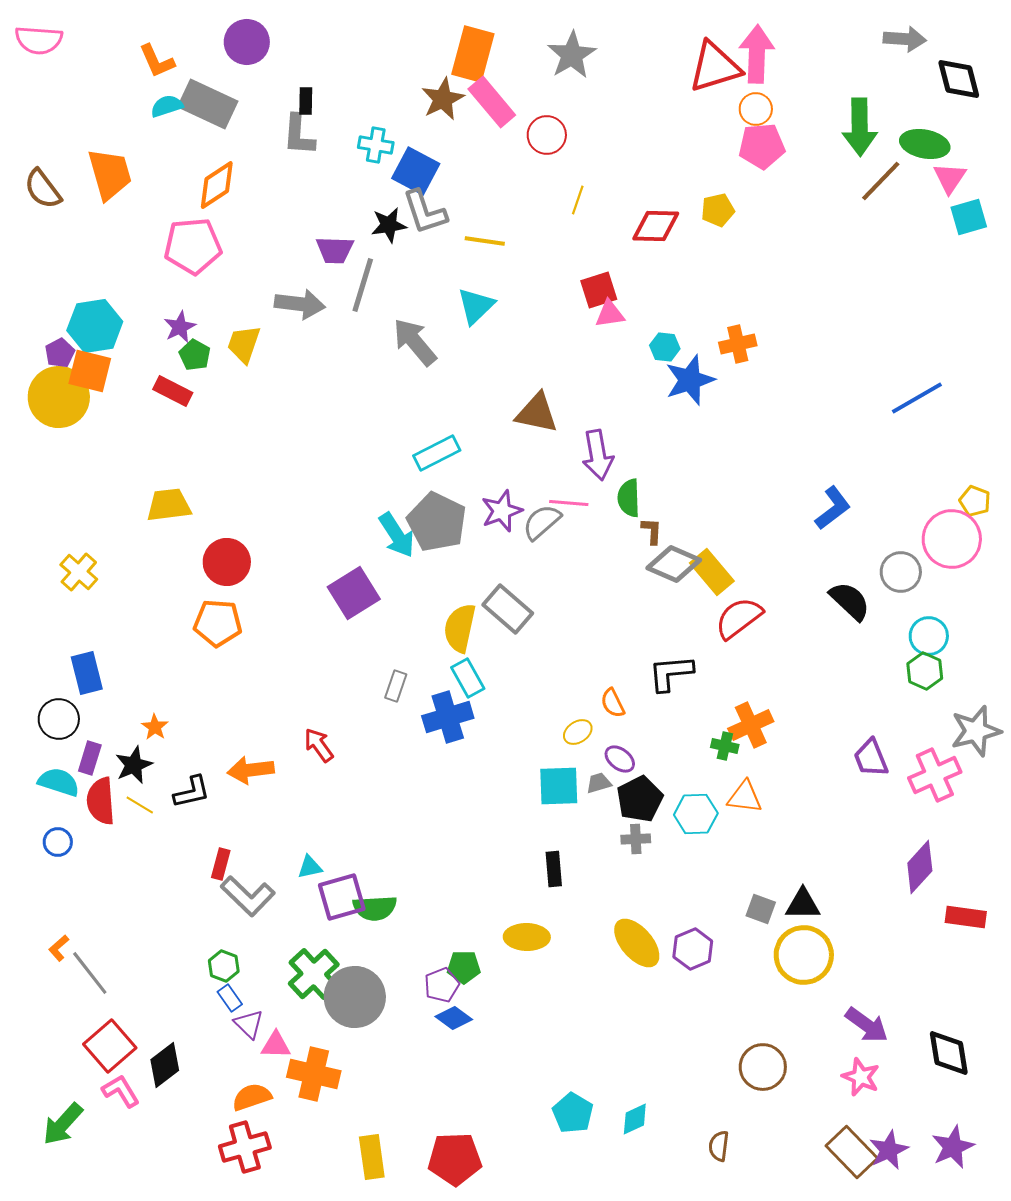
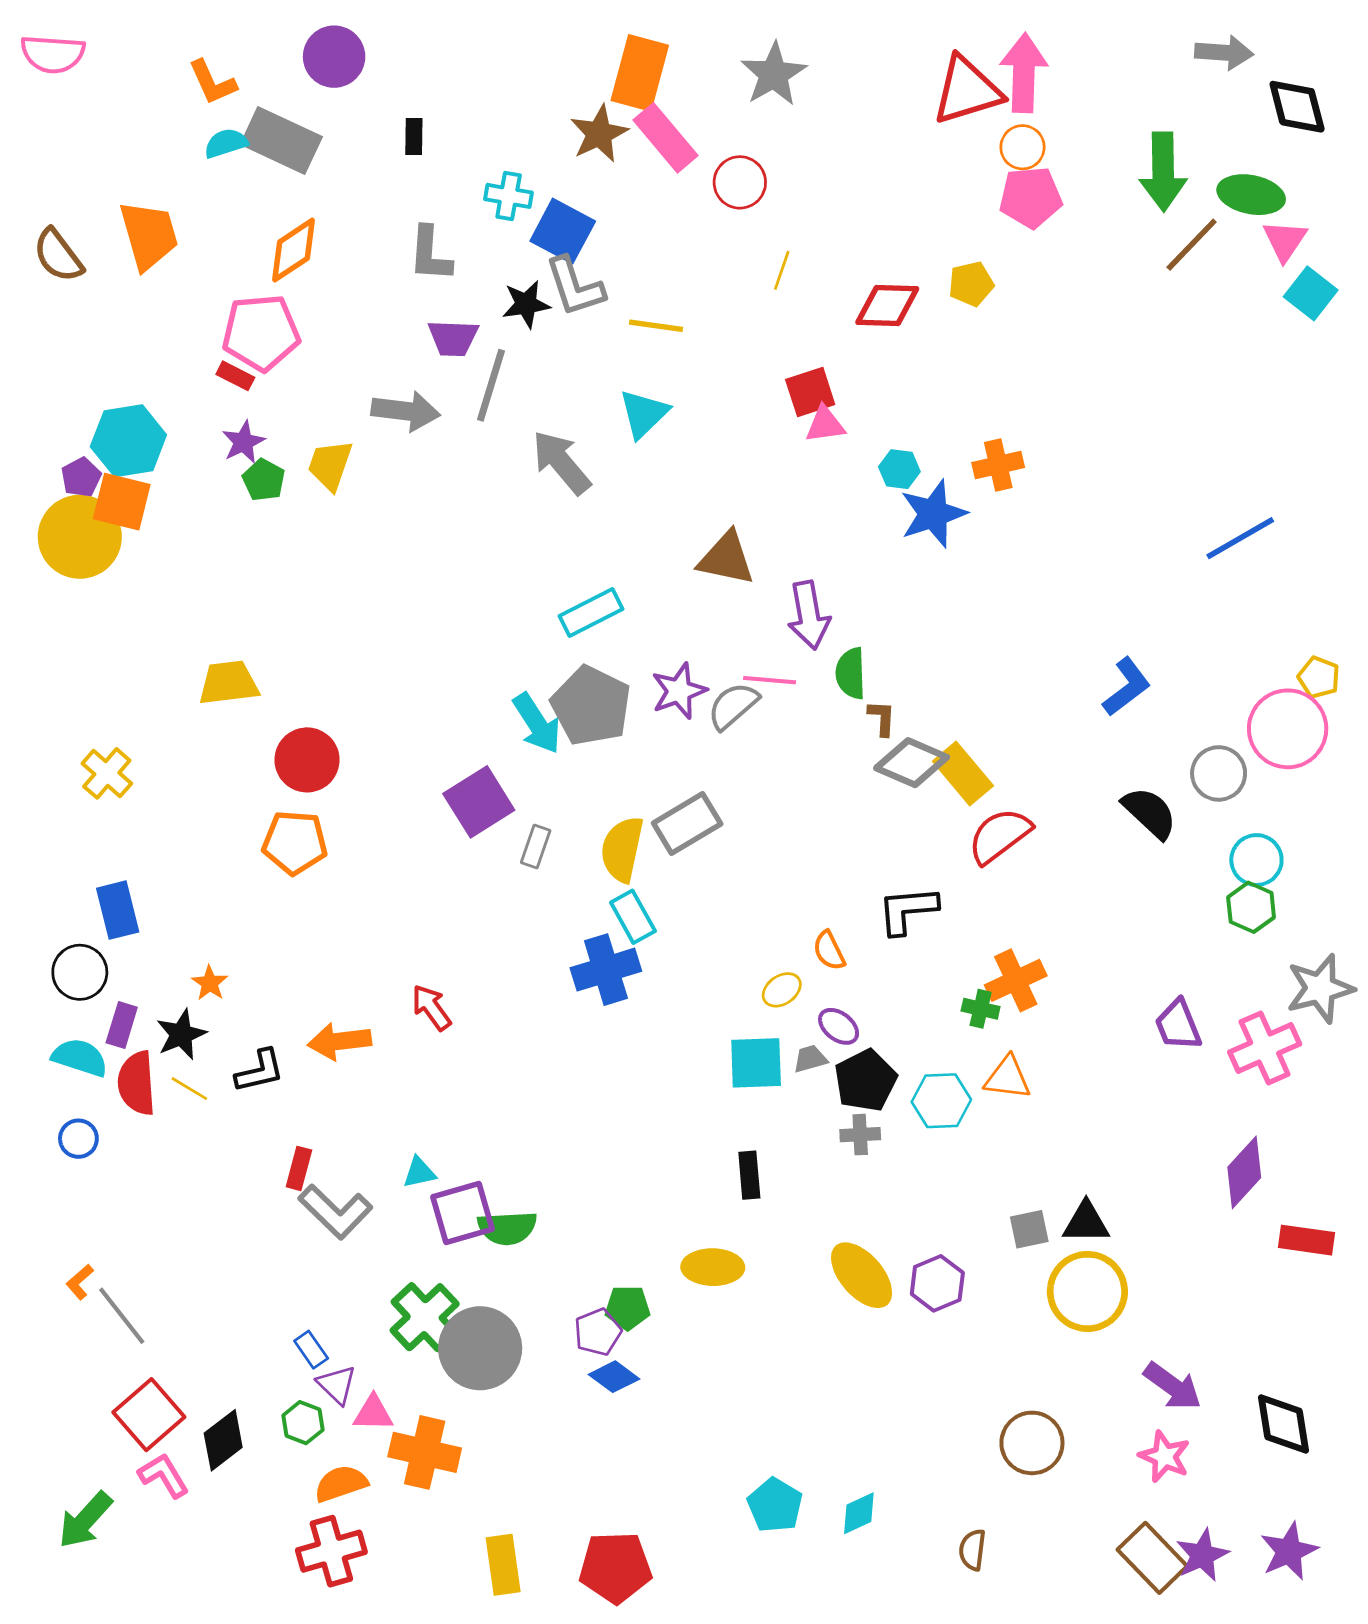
gray L-shape: (299, 135) -> (430, 254), moved
cyan square: (969, 217) -> (1311, 293), turned -36
red rectangle: (173, 391) -> (235, 376), moved, size x0.7
gray rectangle: (508, 609) -> (687, 823), turned -72
gray rectangle: (396, 686) -> (536, 846), moved
gray square: (761, 909) -> (1029, 1229), turned -32
green hexagon: (224, 966) -> (303, 1423), moved

